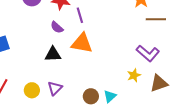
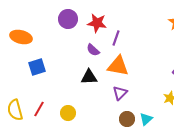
purple line: (80, 15) -> (116, 38), turned 35
purple triangle: (55, 88) -> (120, 93), moved

